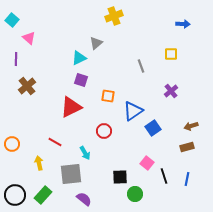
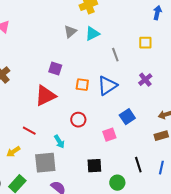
blue arrow: (183, 24) -> (157, 13), turned -80
cyan triangle: (79, 58) -> (92, 34), moved
blue triangle: (133, 111) -> (107, 86), moved
yellow arrow: (39, 163) -> (13, 152), turned -112
pink square: (147, 163) -> (109, 135), moved, turned 32
green circle: (135, 194) -> (117, 183), moved

